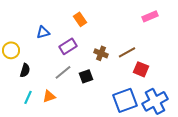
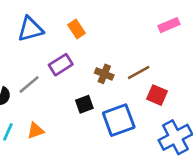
blue triangle: (43, 32) -> (30, 29), moved, size x1.5
gray line: (63, 72) -> (29, 84), moved
blue square: (125, 100) -> (119, 120), moved

